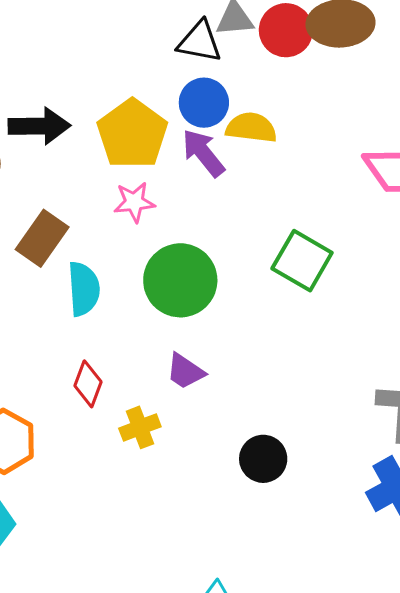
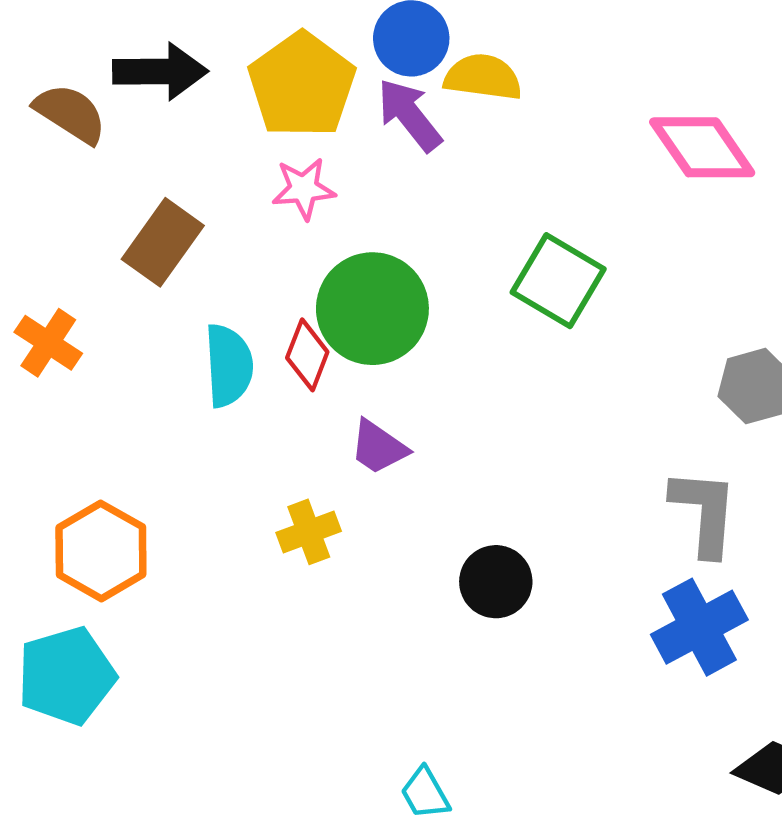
cyan semicircle: (84, 289) -> (229, 366), moved
red diamond: (88, 384) -> (307, 355), moved

